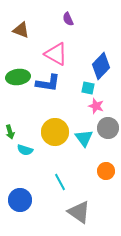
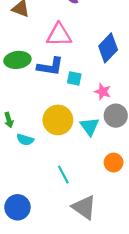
pink triangle: (56, 54) -> (59, 35), turned -30
cyan square: (88, 88) -> (74, 78), moved
blue circle: (20, 200) -> (17, 207), moved

